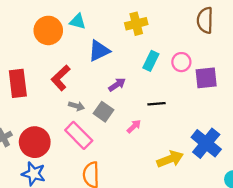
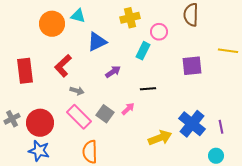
pink circle: (181, 62) -> (159, 32), moved
gray square: (104, 112) -> (105, 114), moved

